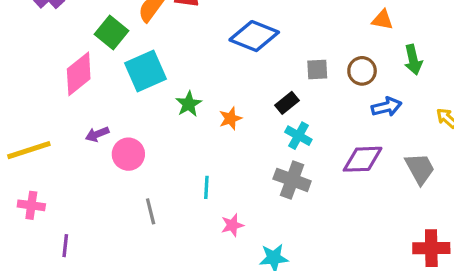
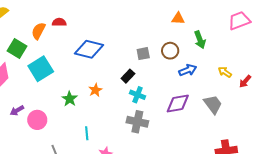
blue diamond: (254, 36) -> (89, 49), moved
green star: (189, 104) -> (70, 99), moved

